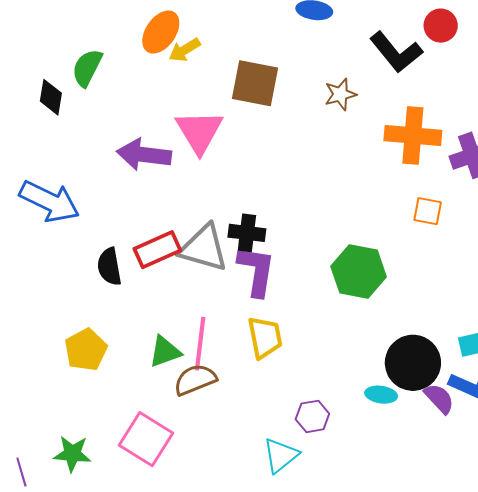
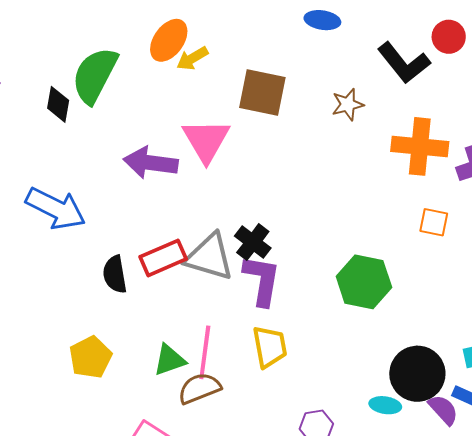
green semicircle: (87, 68) -> (95, 75), size x1.5
black cross: (247, 233) -> (253, 242), turned 30

